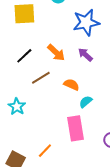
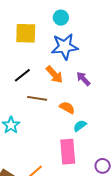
blue star: (86, 22) -> (65, 47), moved
brown line: (41, 78) -> (37, 98), turned 36

